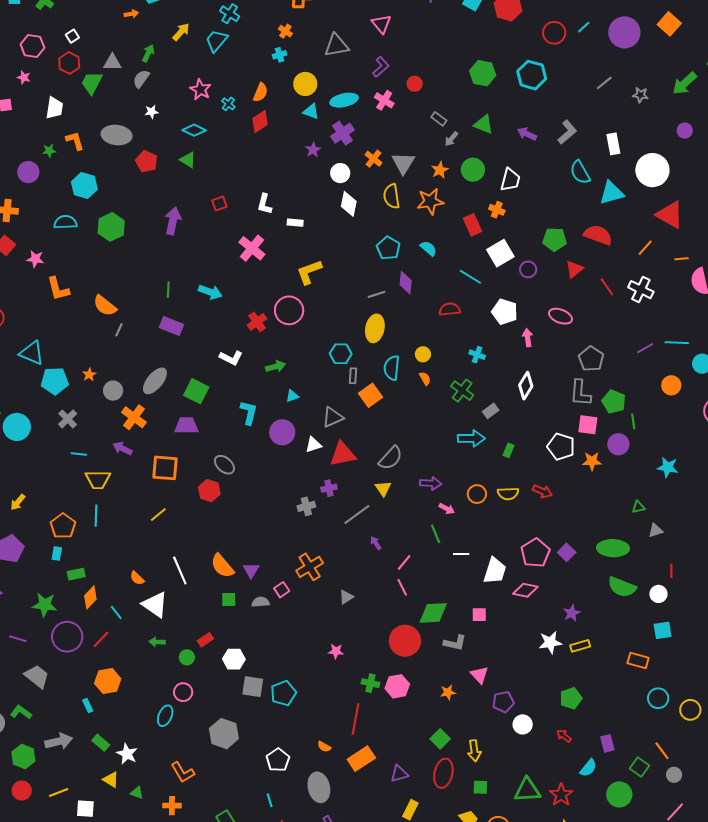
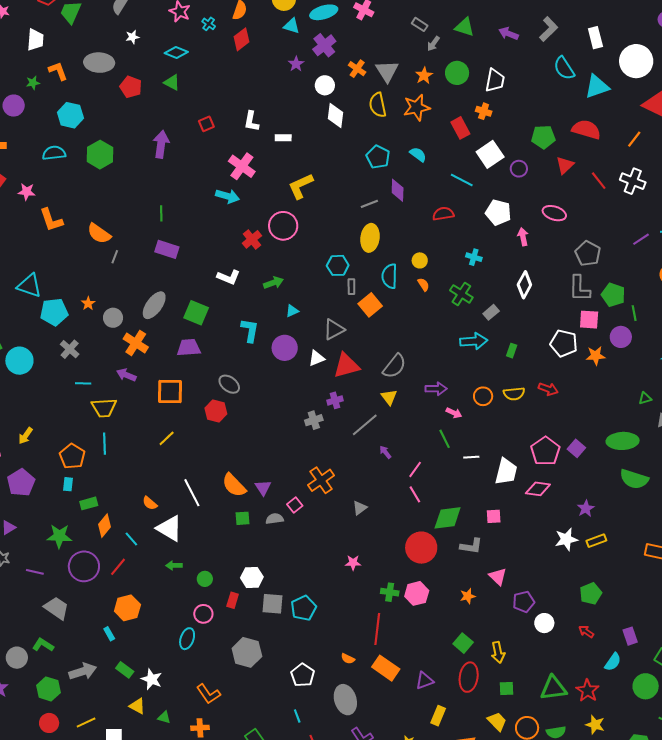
cyan arrow: (210, 292) -> (227, 196), moved
red rectangle: (205, 640) -> (233, 600), moved, turned -35
orange rectangle: (361, 759) -> (386, 668), turned 72

